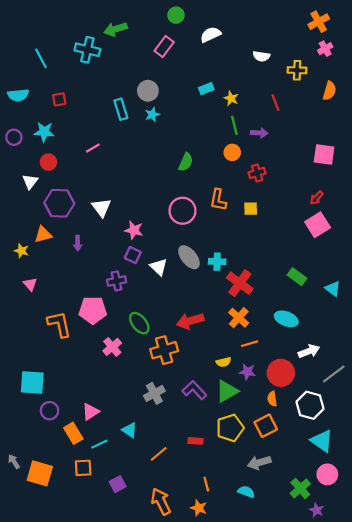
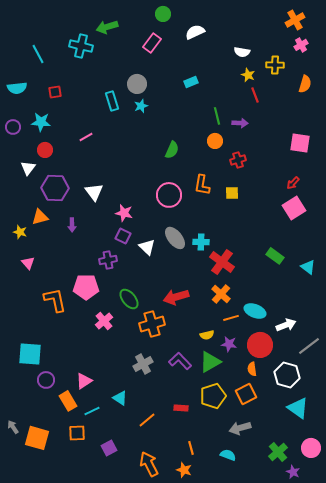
yellow star: (231, 98) -> (248, 75), moved
cyan ellipse: (286, 319) -> (255, 311), moved
pink circle: (327, 474) -> (311, 448), moved

